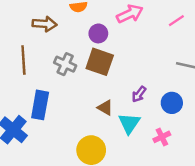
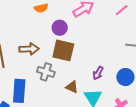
brown arrow: (45, 24) -> (29, 49), moved
gray cross: (65, 64) -> (46, 72), moved

